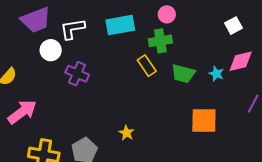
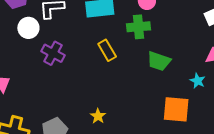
yellow rectangle: (147, 66) -> (107, 50), moved
cyan star: (216, 74) -> (198, 81), moved

